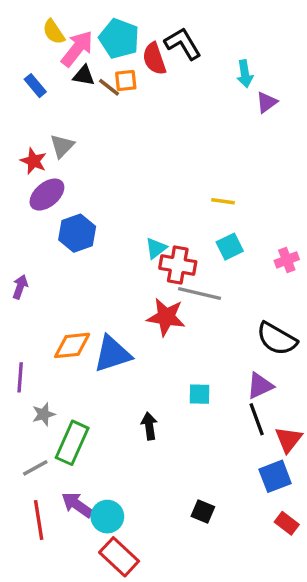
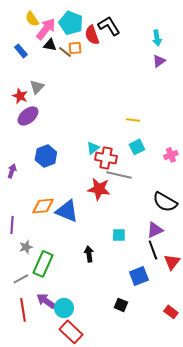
cyan arrow: (245, 74) -> (157, 38), moved
blue hexagon: (77, 233) -> (46, 156), moved
blue triangle: (112, 354) -> (67, 211), turned 40
blue square: (275, 476) -> (139, 276), moved

